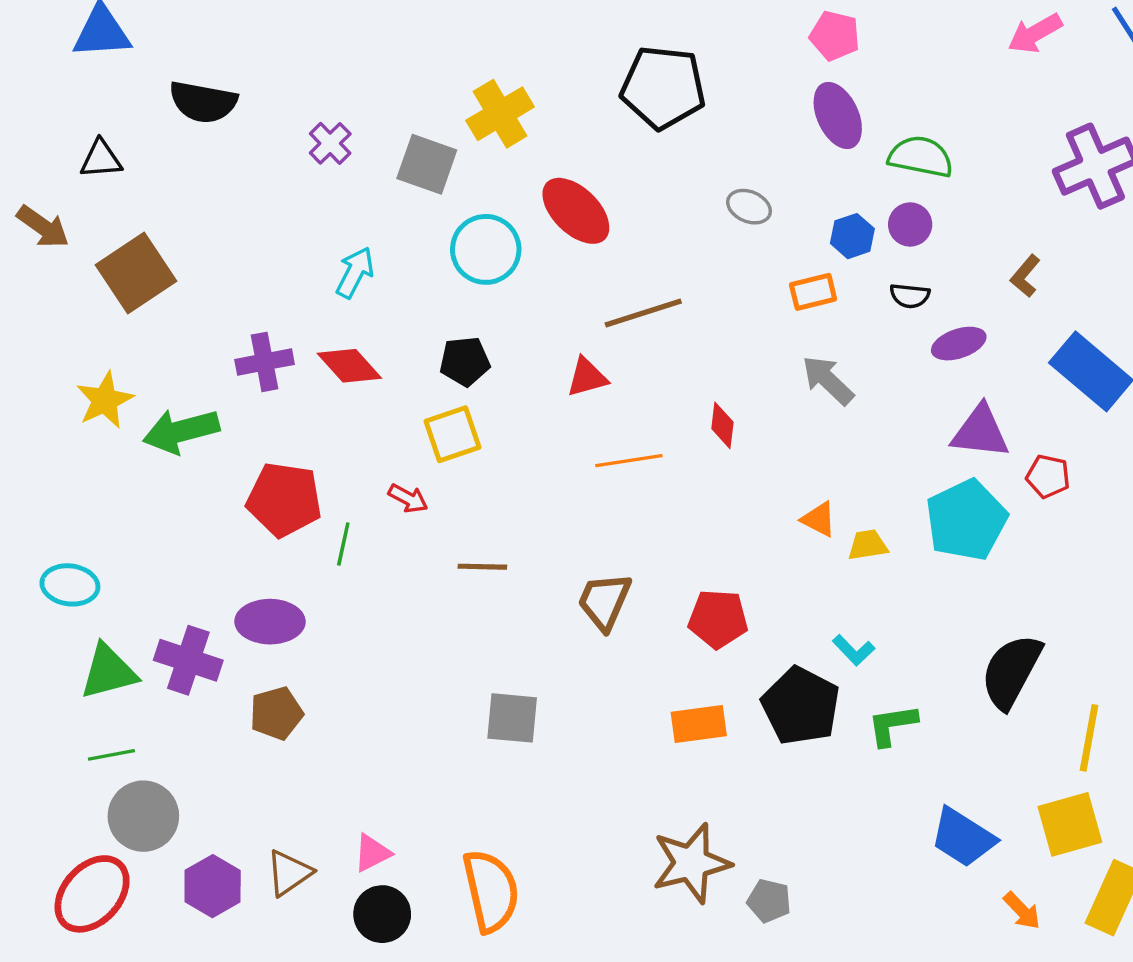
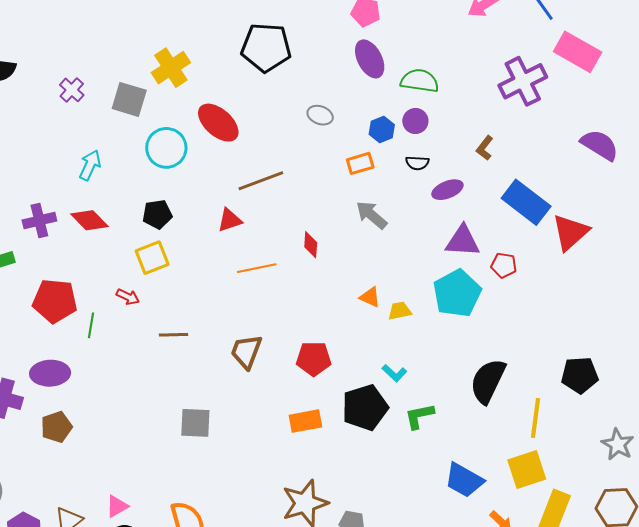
black pentagon: (801, 706) -> (365, 407), turned 30

